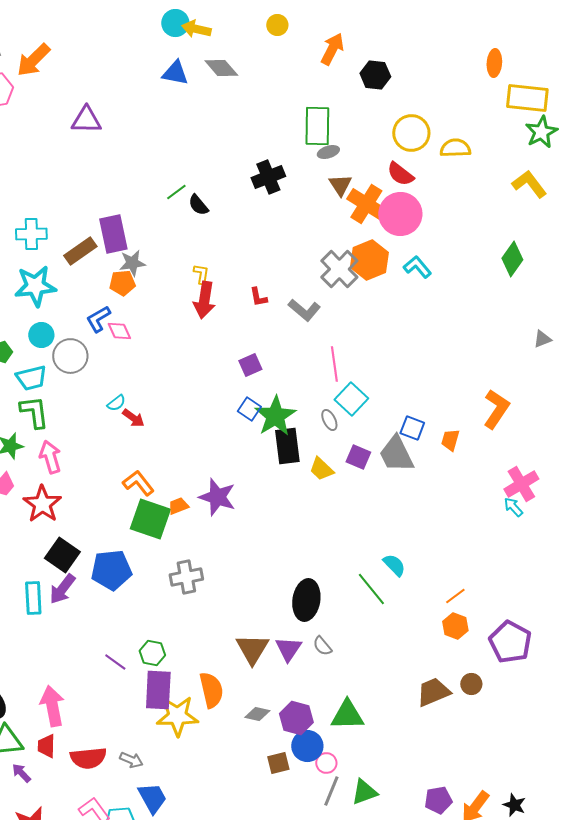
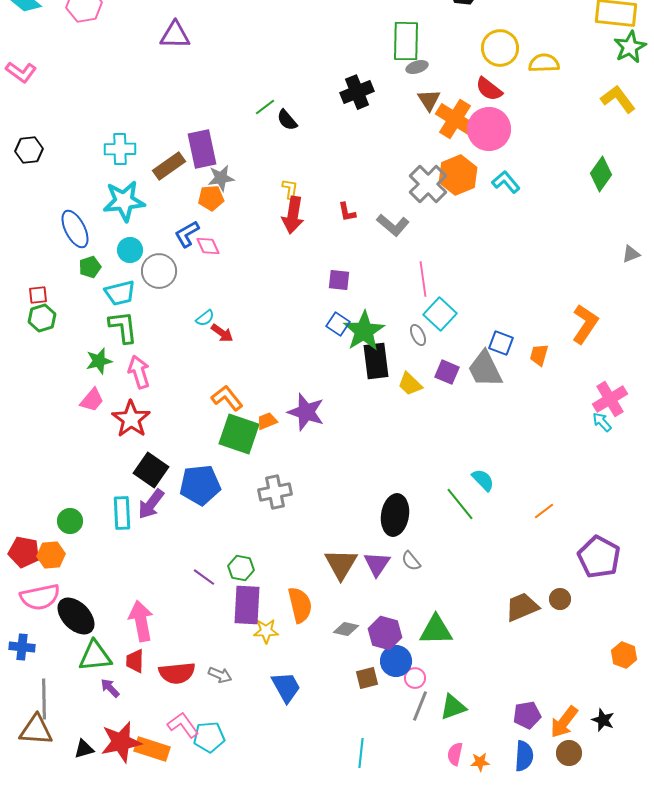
purple square: (250, 365) -> (339, 280), turned 30
orange hexagon: (455, 626) -> (624, 655), moved
yellow star: (177, 716) -> (266, 631), size x0.6
blue trapezoid: (152, 798) -> (286, 687), moved

